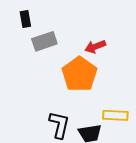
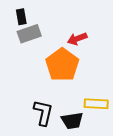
black rectangle: (25, 19) -> (21, 17), moved

